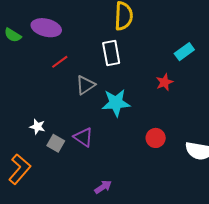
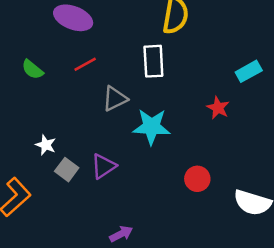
green semicircle: (13, 35) -> (32, 70), moved
red star: (165, 82) -> (218, 108), turned -30
purple triangle: (83, 137) -> (104, 166), turned 45

